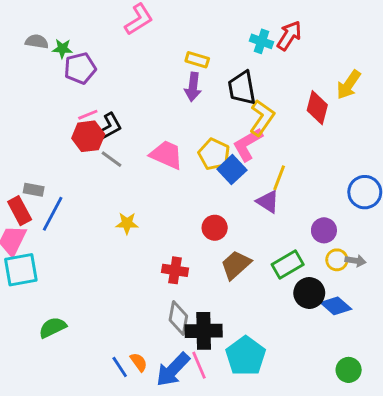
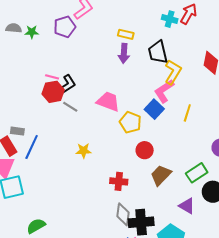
purple pentagon: (80, 68) -> (65, 27), moved
pink line: (88, 115) -> (52, 77), turned 40
yellow pentagon: (214, 154) -> (130, 122), moved
purple triangle: (268, 202) -> (187, 206), moved

